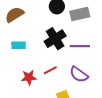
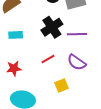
red star: (29, 77) -> (14, 68), moved

